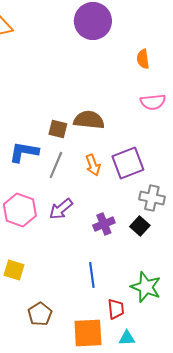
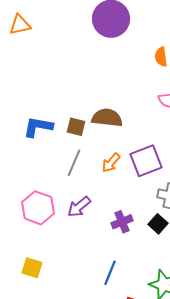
blue L-shape: (24, 152) -> (38, 127), moved
orange arrow: (93, 165) -> (111, 163), turned 60
blue line: (92, 275) -> (110, 273), turned 30

